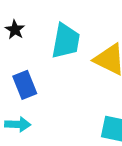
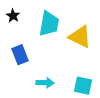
cyan arrow: (18, 124) -> (45, 83), moved

